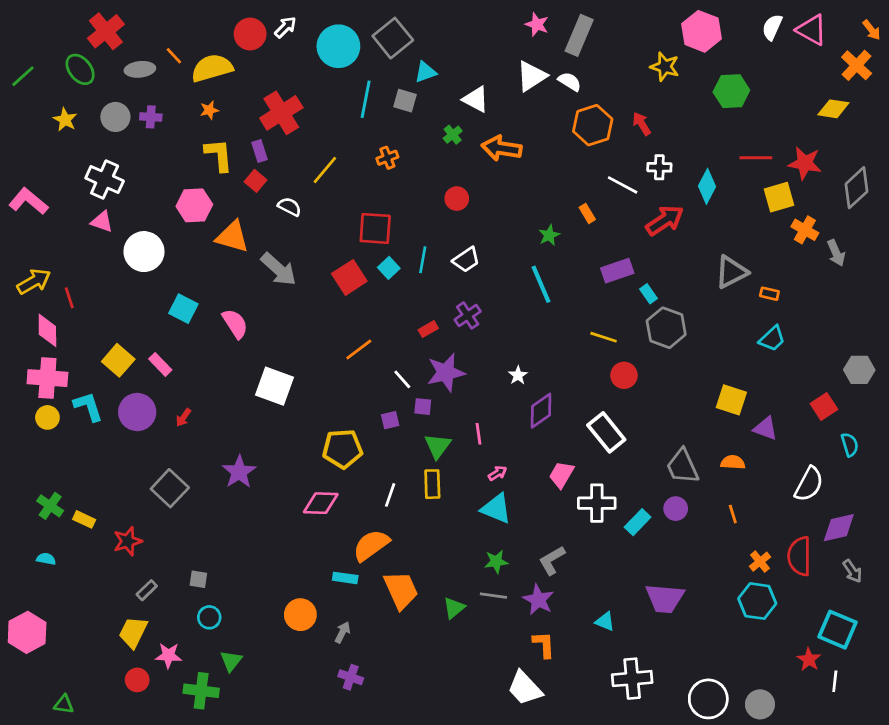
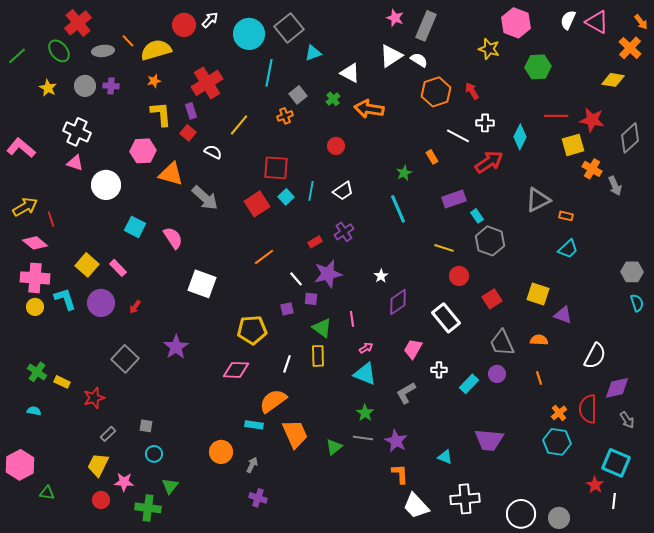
gray square: (405, 101) -> (298, 95), moved, turned 36
pink diamond: (47, 330) -> (35, 243), turned -50
red square: (824, 407) -> (492, 299), moved
cyan semicircle: (850, 445) -> (637, 303), moved
green triangle: (438, 446) -> (322, 328), turned -30
white cross: (597, 503) -> (439, 370), size x0.6
gray L-shape: (552, 560) -> (406, 393), moved
green star: (496, 562) -> (365, 413), turned -30
white trapezoid: (525, 688) -> (416, 506), moved
green triangle: (64, 704) -> (47, 493), moved

